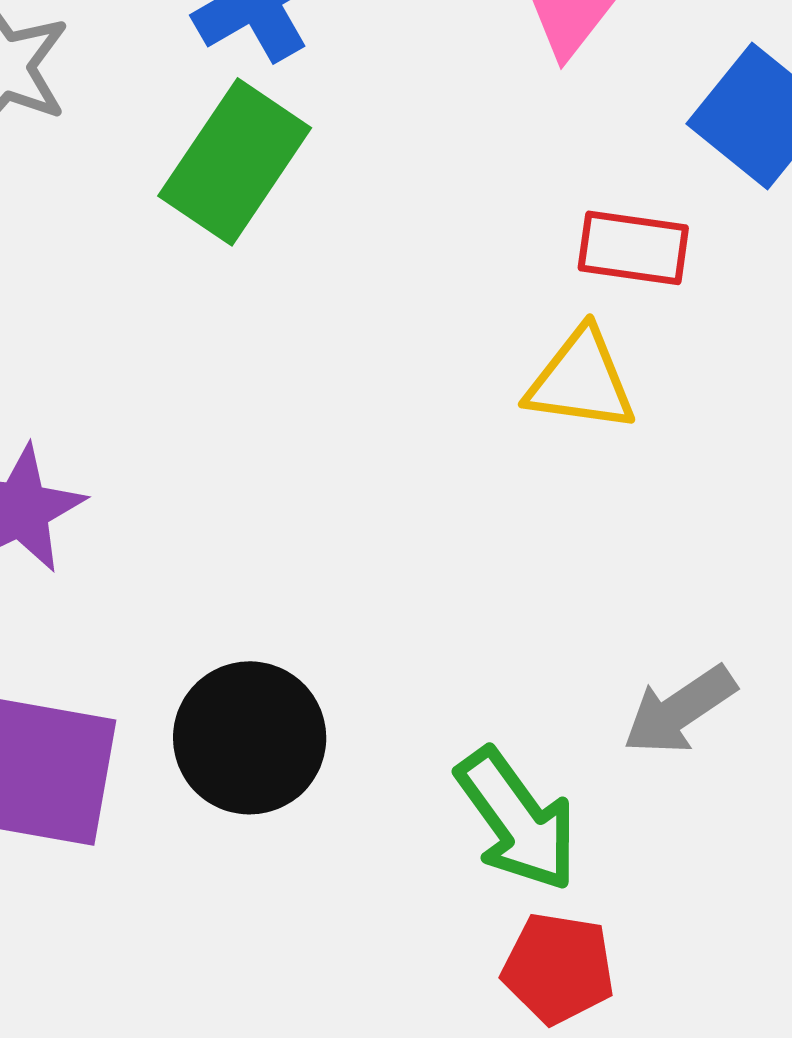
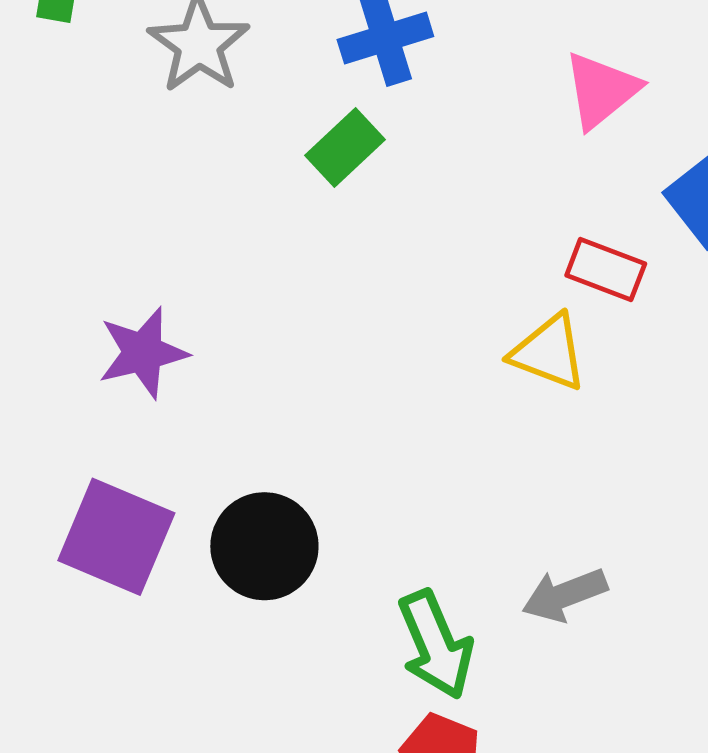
green rectangle: (235, 162) -> (345, 148), size x0.7

